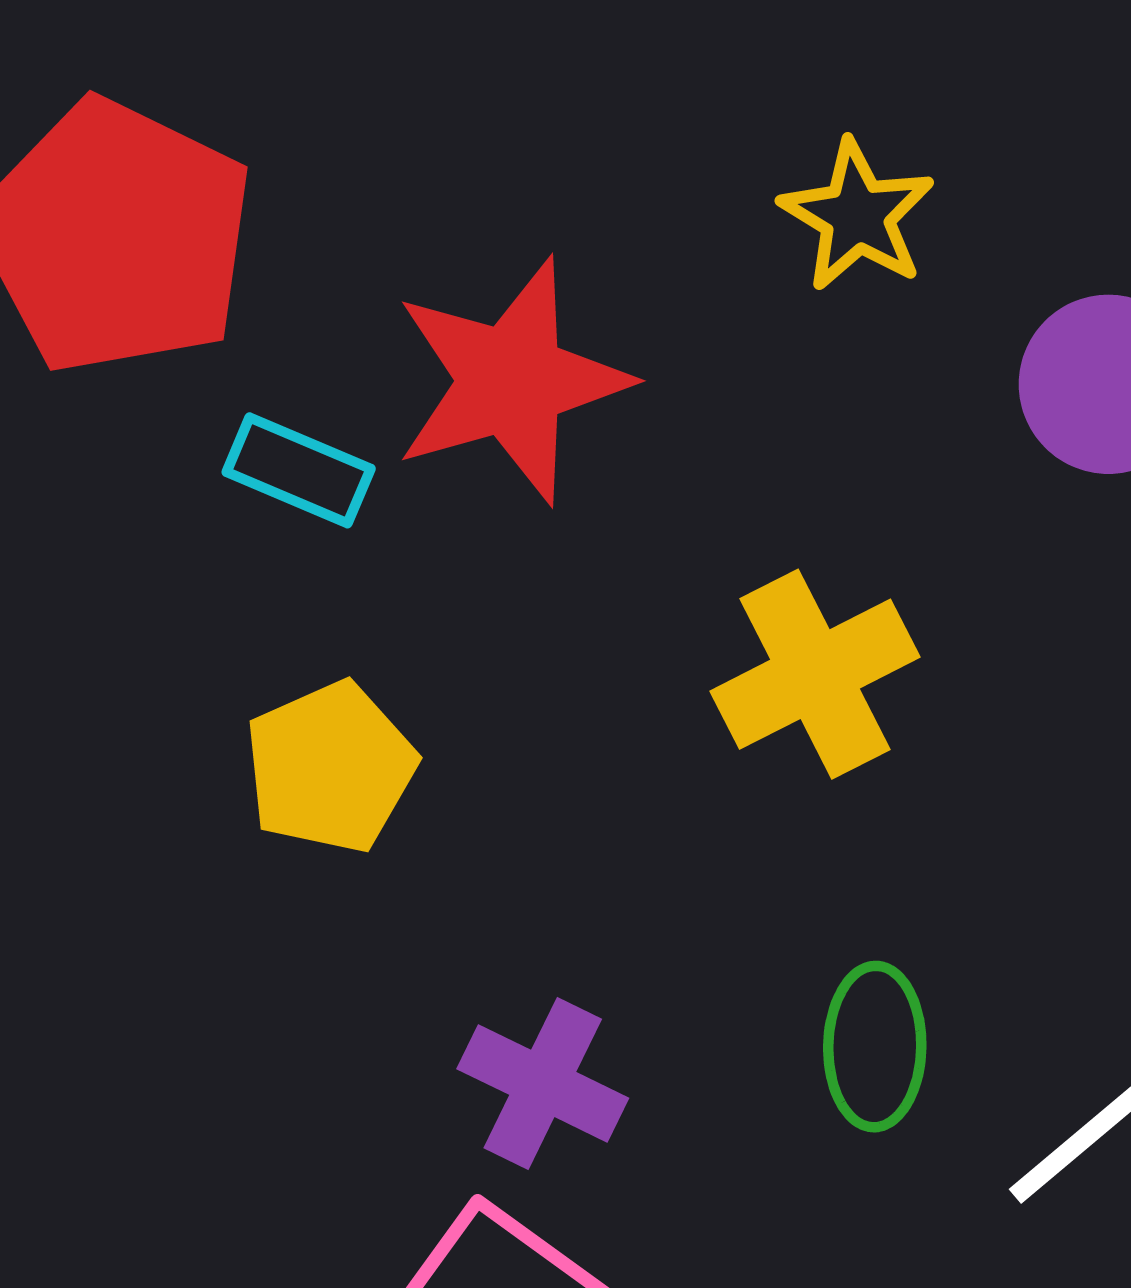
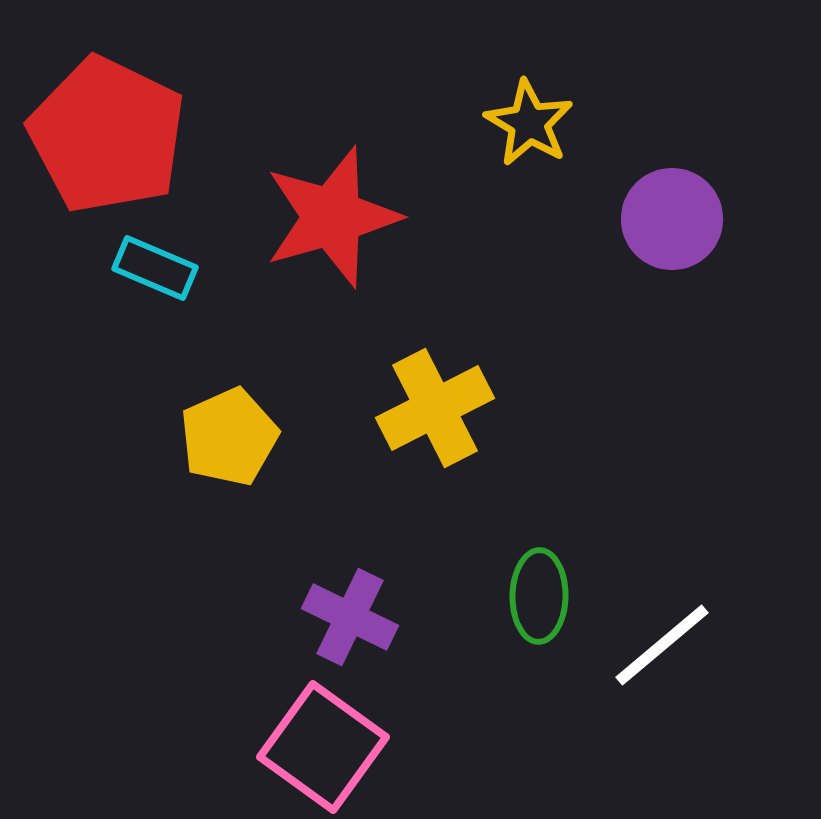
cyan rectangle: (299, 470) -> (155, 268), moved
yellow cross: (815, 674) -> (435, 408), moved

